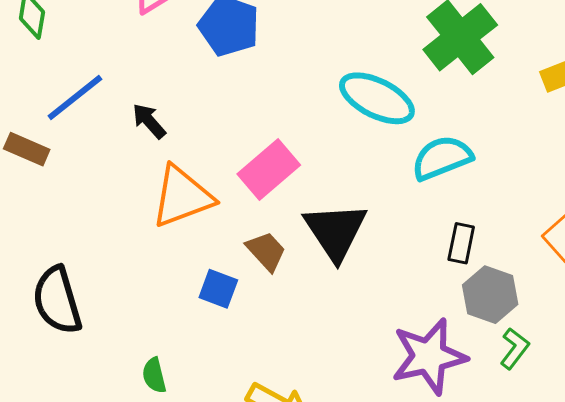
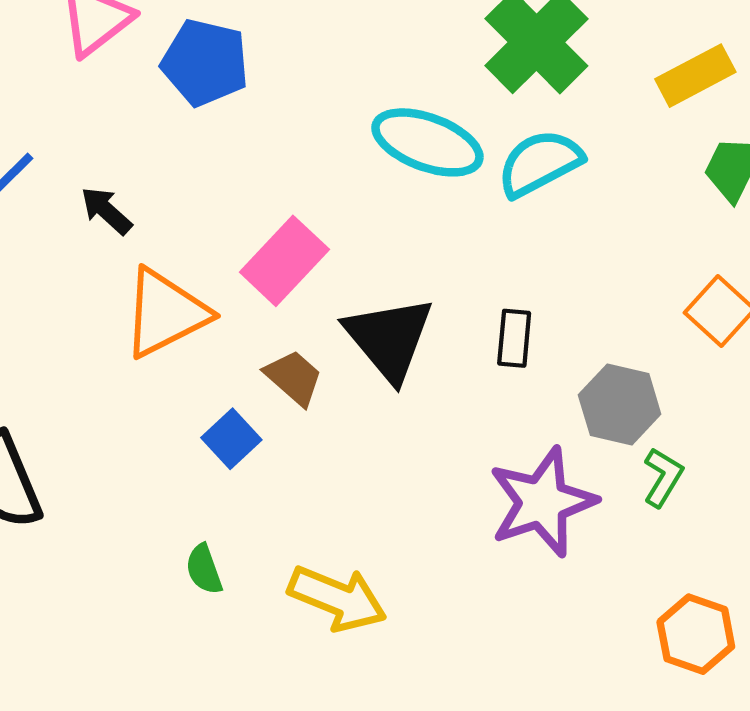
cyan semicircle: (442, 158) -> (540, 163), moved
black rectangle: (461, 243) -> (514, 338), moved
blue square: (218, 289) -> (231, 439), turned 33
green semicircle: (154, 375) -> (204, 569), moved

